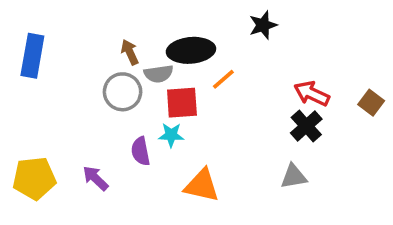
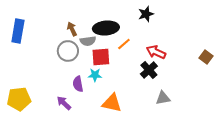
red arrow: (312, 94) -> (156, 52), moved
black cross: (306, 126) -> (149, 70), moved
purple arrow: (95, 178) -> (64, 103), moved

